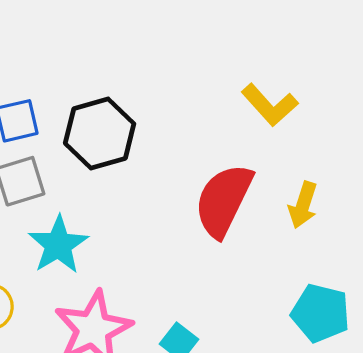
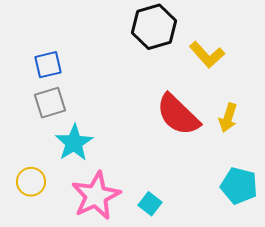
black hexagon: (100, 134) -> (154, 27), moved
red semicircle: (224, 200) -> (178, 115), turned -72

